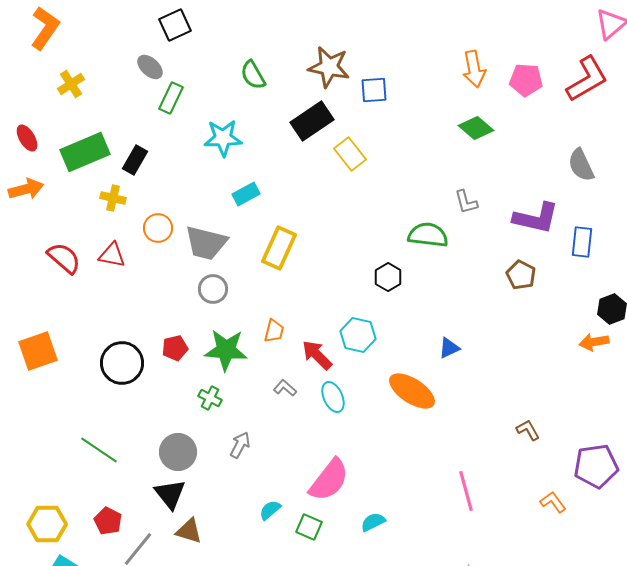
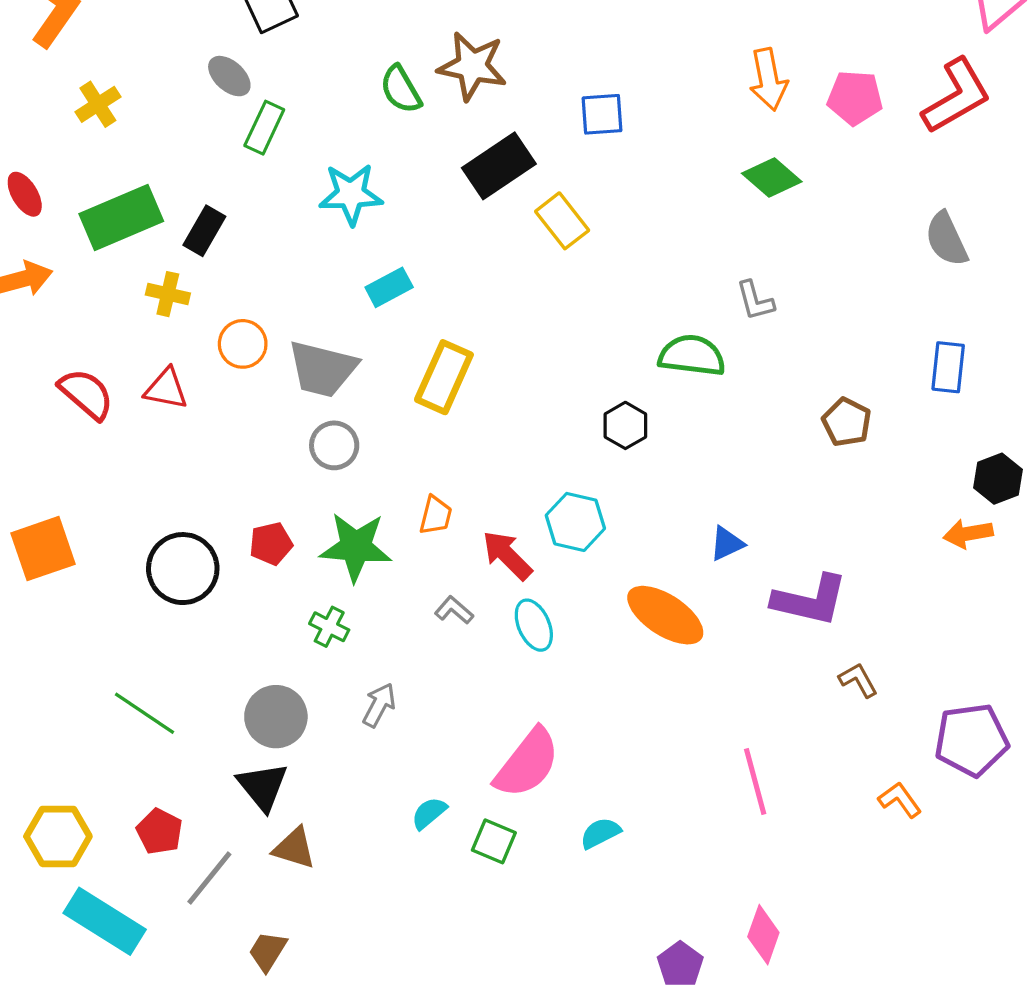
brown star: (329, 67) -> (472, 66), moved
purple L-shape: (536, 218) -> (810, 600), moved

